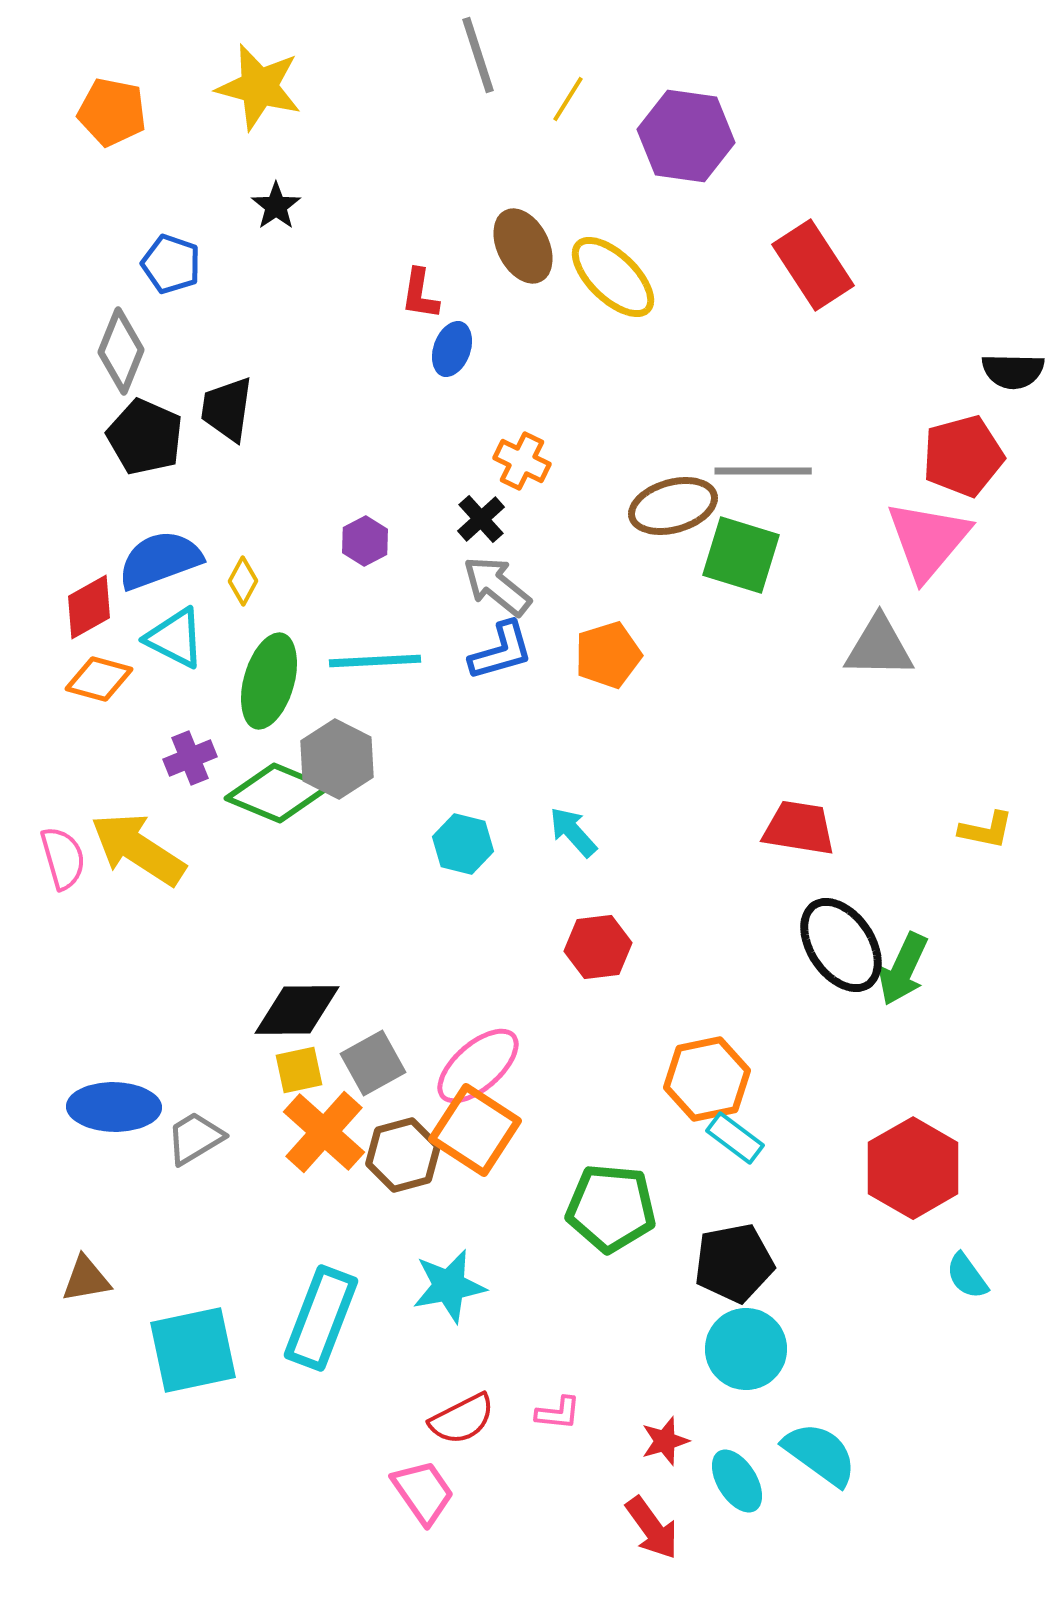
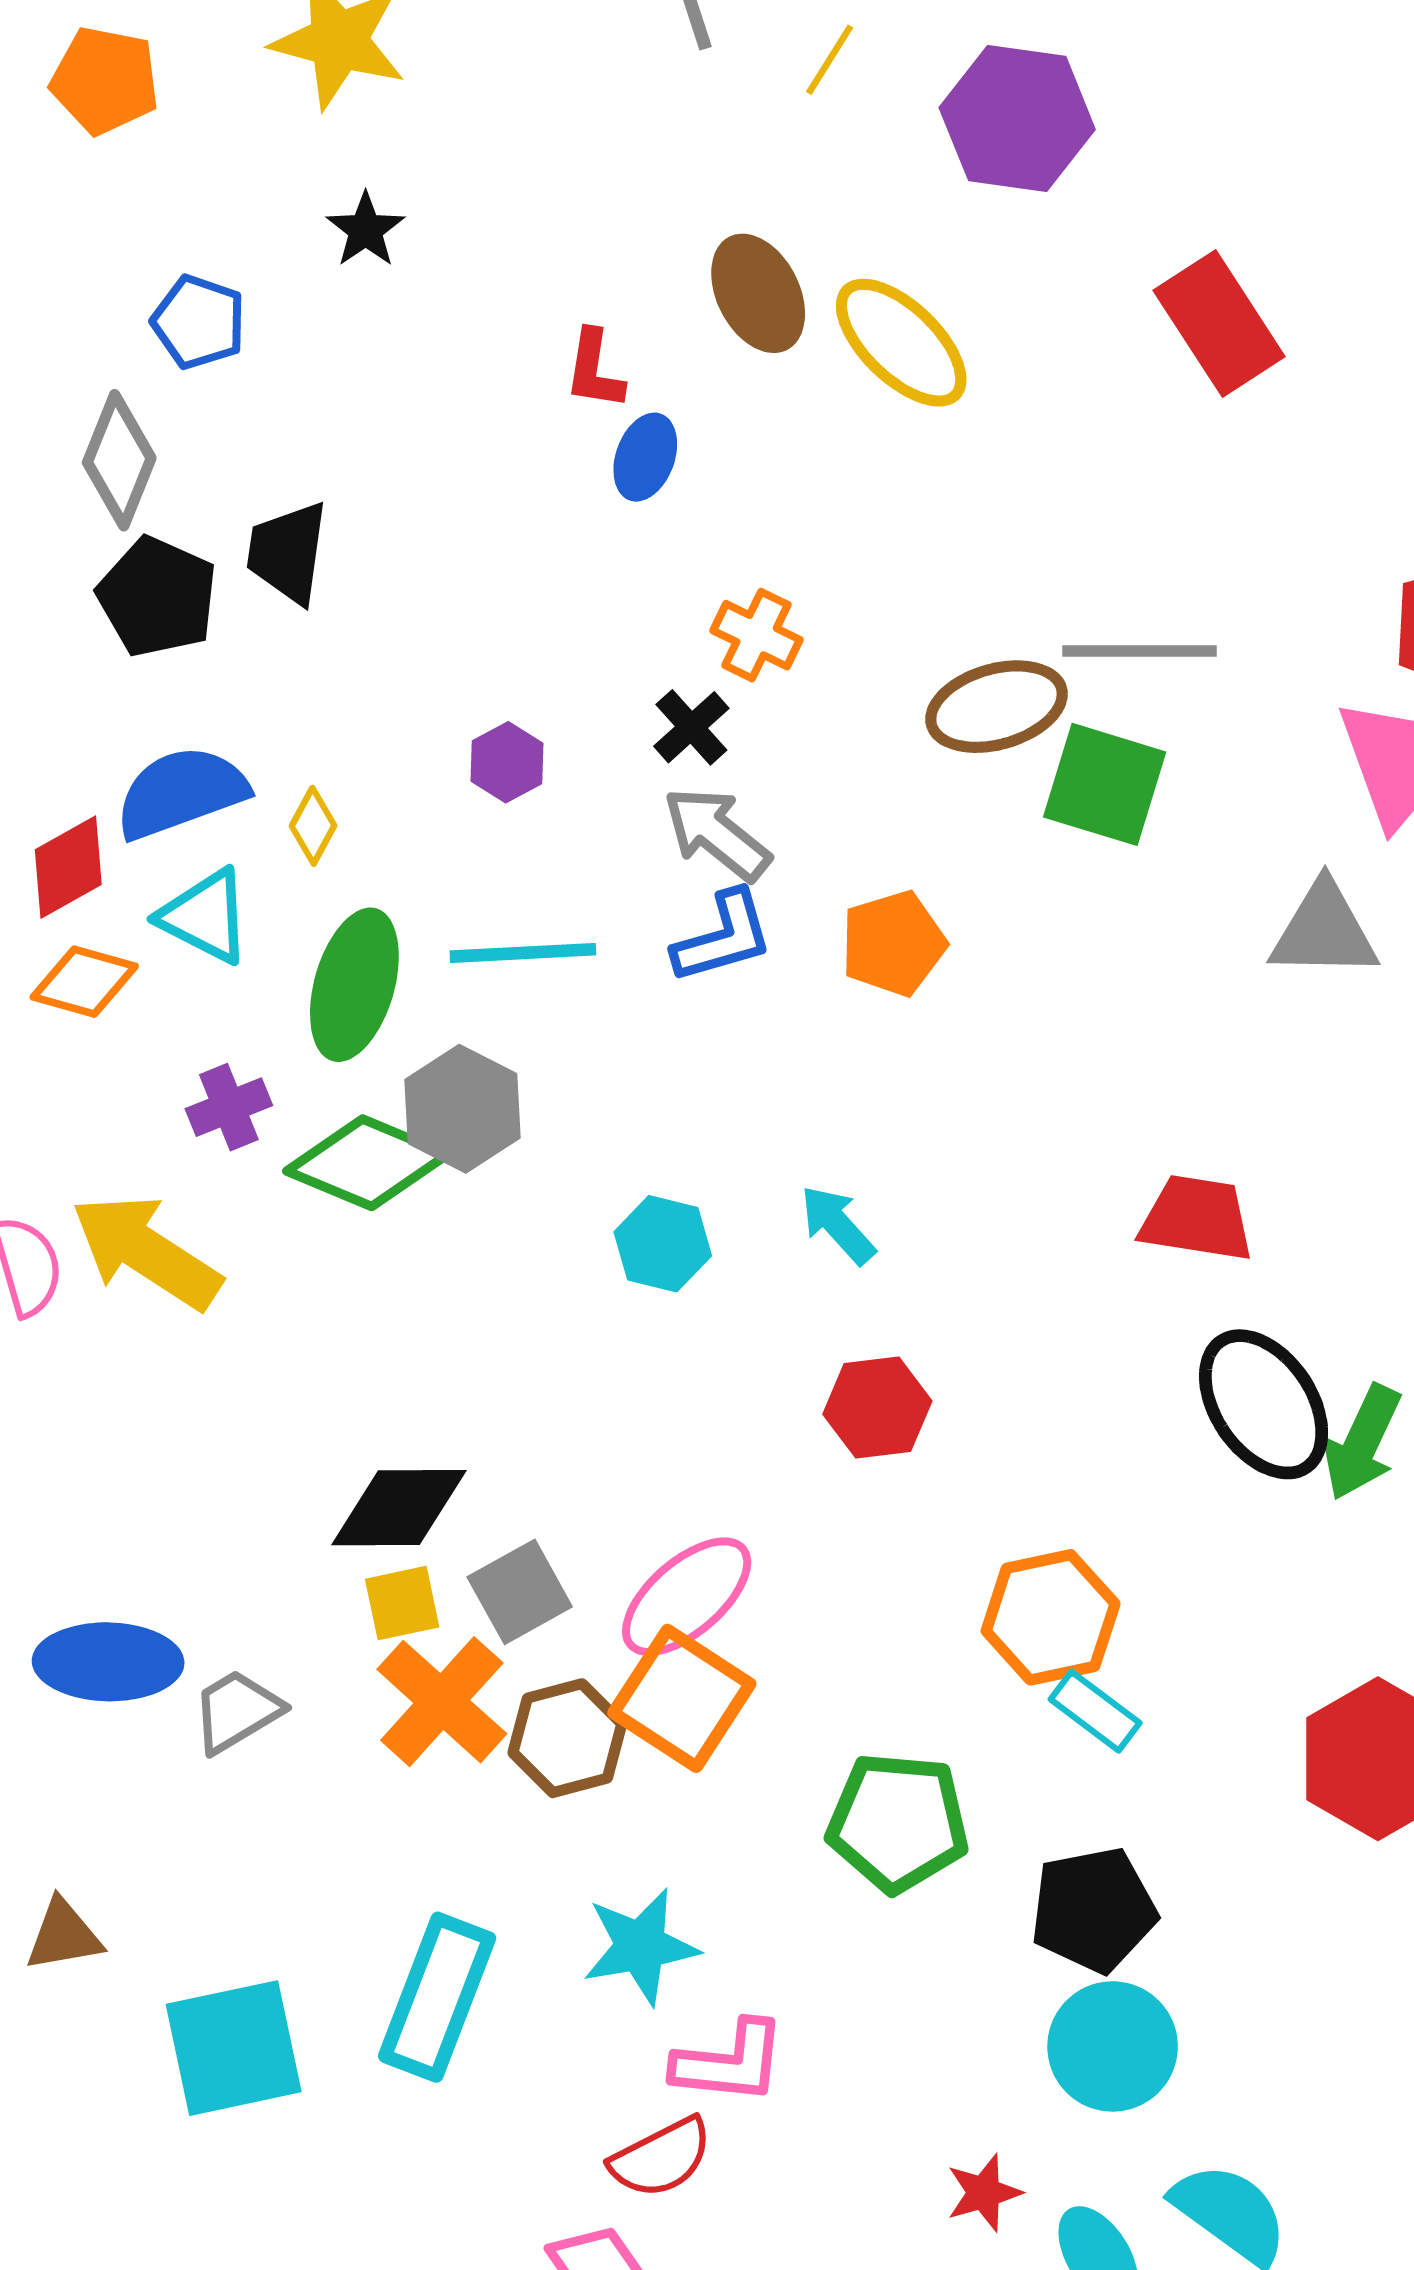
pink L-shape: (558, 1413) -> (730, 2062), moved, size x1.6

